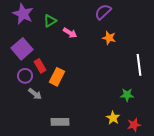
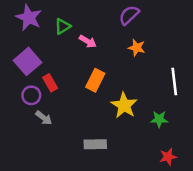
orange rectangle: (57, 77) -> (95, 80), moved
yellow star: (113, 118) -> (124, 105), moved, size x1.5
gray rectangle: (60, 122) -> (95, 144), moved

